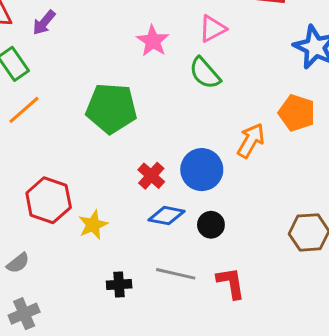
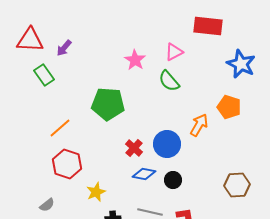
orange line: (24, 110) -> (60, 128), moved
yellow star: (93, 225) -> (96, 192), moved

